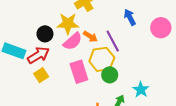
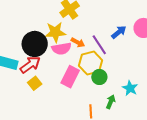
blue arrow: (130, 17) -> (119, 32), moved, turned 84
black circle: (45, 34) -> (35, 44), size x1.6
pink semicircle: (73, 41) -> (61, 49), turned 36
pink rectangle: (79, 72) -> (70, 77), turned 50

